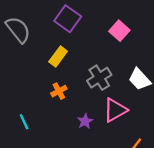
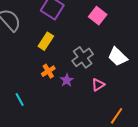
pink triangle: (115, 110) -> (98, 85), size x0.6
purple star: (85, 121) -> (67, 80), moved

